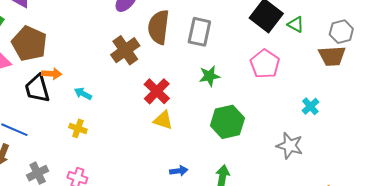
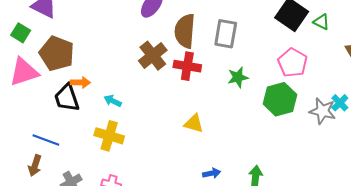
red cross: (157, 91) -> (187, 66), moved, turned -32
green hexagon: (227, 122) -> (280, 99), moved
yellow cross: (78, 128) -> (109, 136), size x1.6
gray star: (290, 146) -> (322, 111), moved

